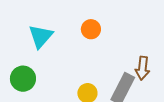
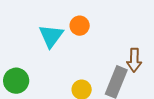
cyan triangle: (41, 36) -> (51, 36), moved

